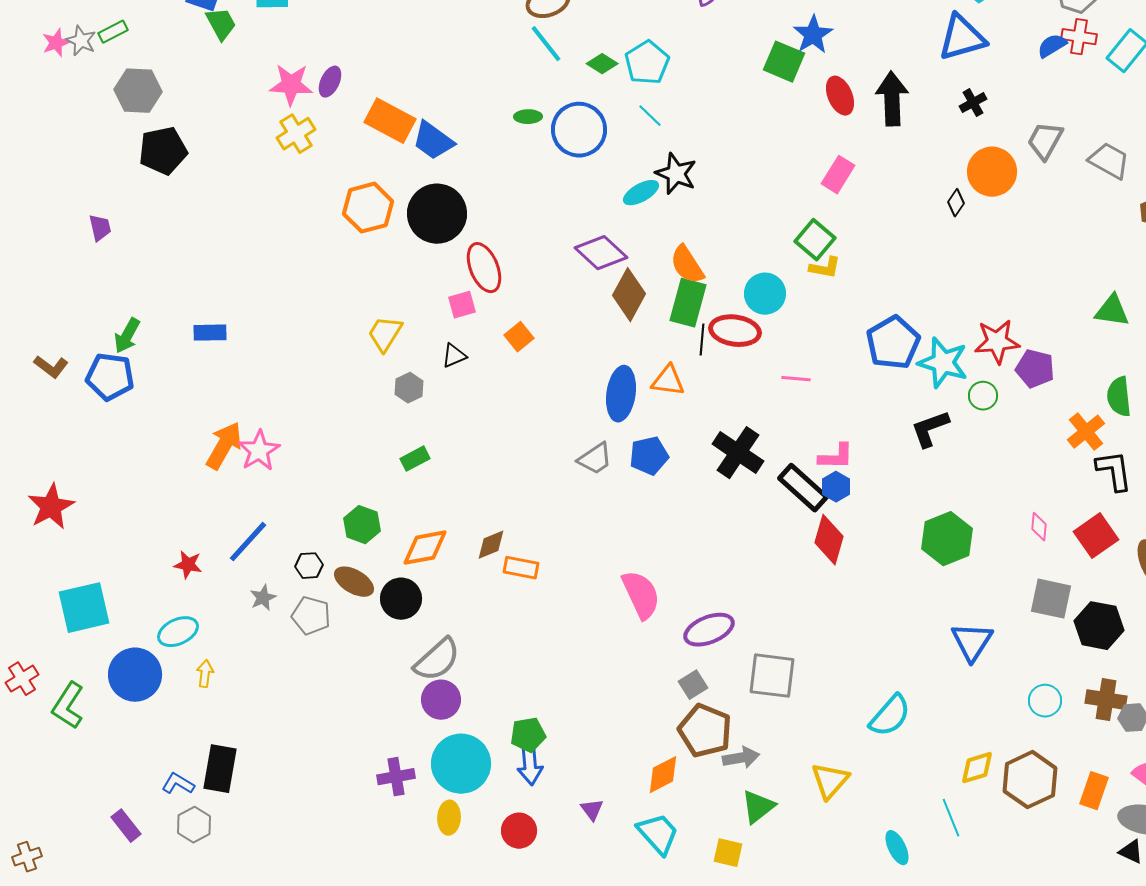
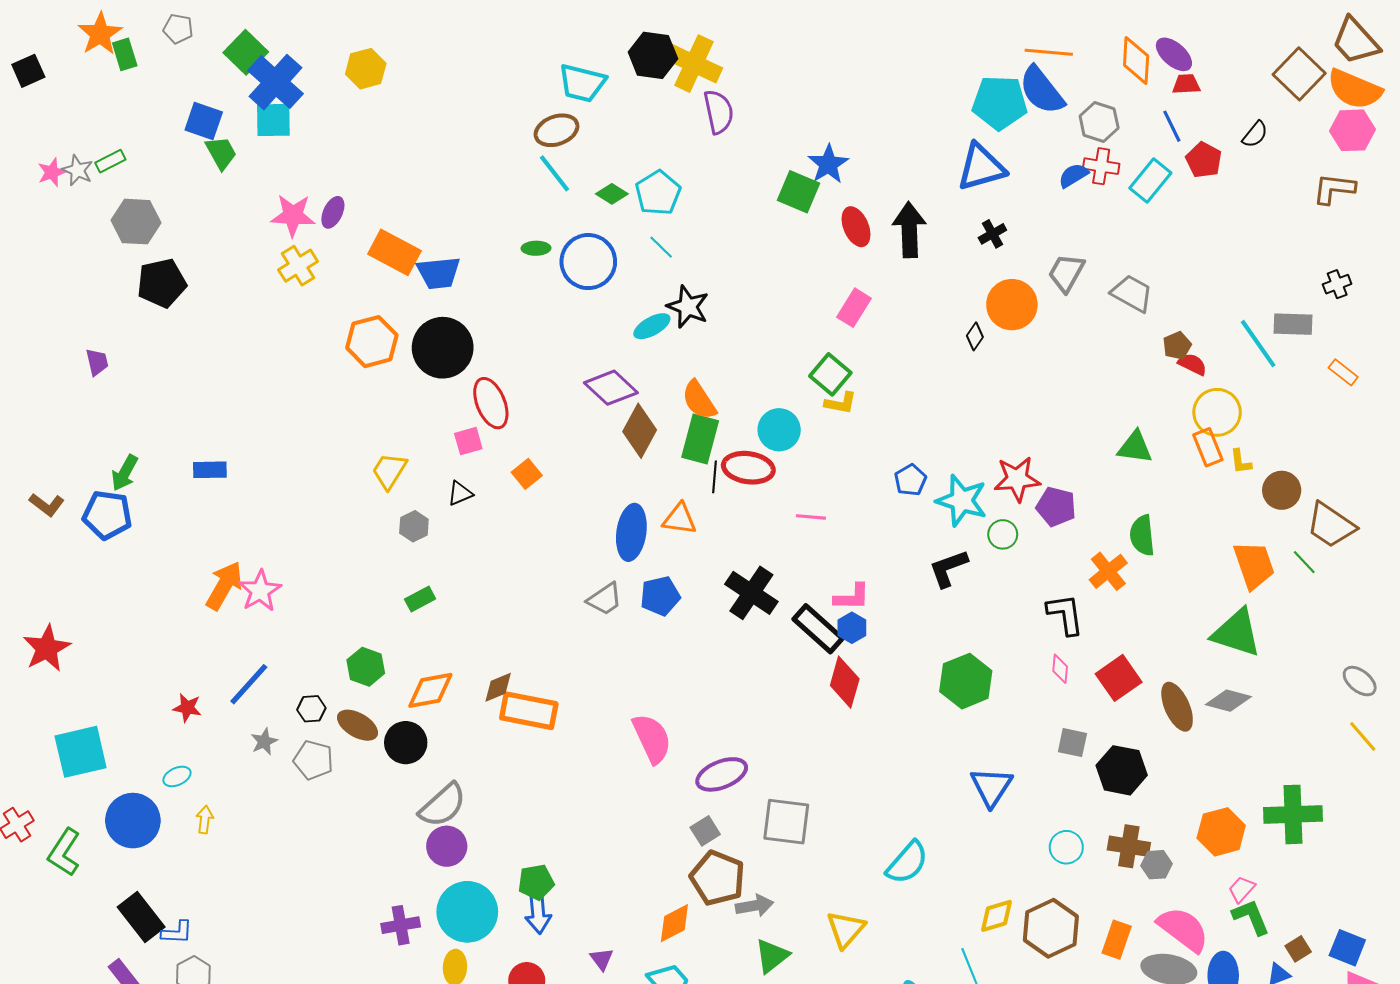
blue trapezoid: (433, 141) -> (439, 273), turned -42
blue pentagon: (893, 343) -> (910, 480), size x0.6
black L-shape: (1114, 471) -> (1065, 614), moved
orange rectangle: (521, 568) -> (529, 711), size x1.6
gray square: (1051, 599) -> (1072, 743), size x0.7
cyan ellipse: (178, 632) -> (177, 776), size x0.7
black rectangle: (220, 769) -> (141, 917), moved, turned -48
blue L-shape: (178, 784) -> (177, 932), turned 152

